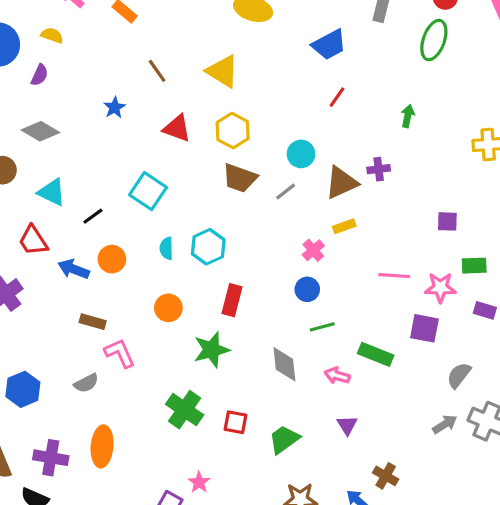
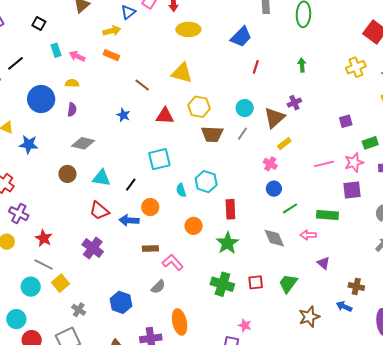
cyan square: (148, 191) -> (159, 159), turned -30

